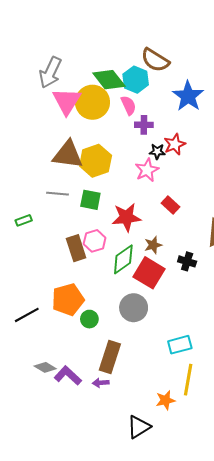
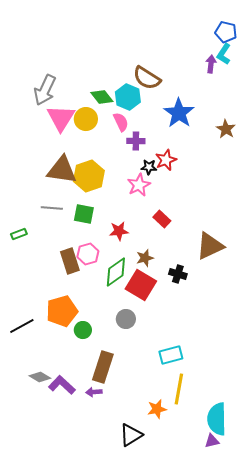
green diamond: (109, 80) -> (102, 97), size x0.7
yellow circle: (92, 102) -> (86, 119), size x0.7
red star: (126, 217) -> (119, 231), size x0.7
gray circle: (134, 308) -> (126, 319), size x0.7

